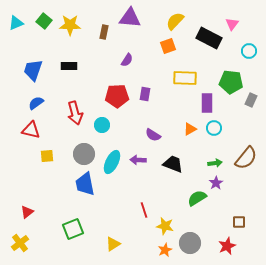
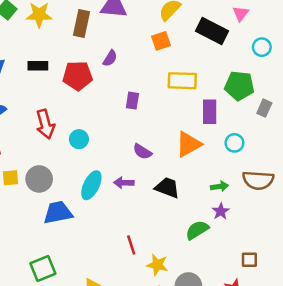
brown rectangle: (104, 32) -> (81, 23), size x1.5
red pentagon: (117, 96) -> (78, 76), moved
cyan circle: (214, 128) -> (234, 143), moved
orange triangle: (190, 129) -> (188, 144), size x1.6
gray circle: (84, 154) -> (39, 179), moved
brown semicircle: (246, 158) -> (258, 180), turned 55
blue trapezoid: (85, 184) -> (58, 213), turned 90

